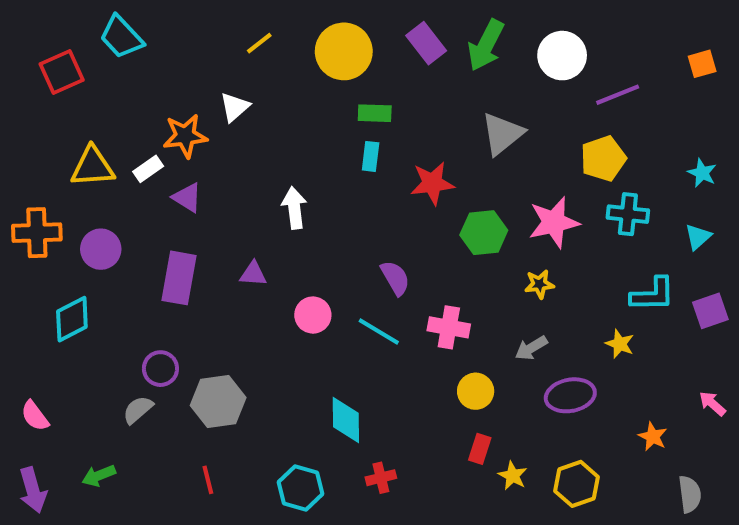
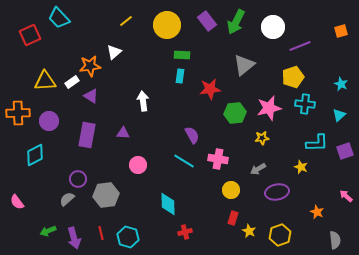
pink circle: (313, 315) -> (138, 165), moved
cyan hexagon: (301, 488) -> (128, 237), moved
purple arrow: (33, 490) -> (74, 238), moved

